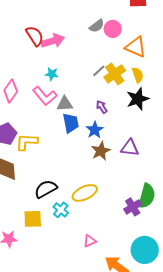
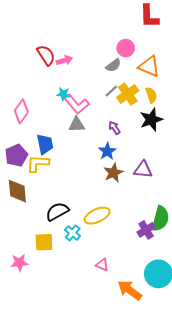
gray semicircle: (97, 26) -> (113, 65), moved
pink arrow: (53, 41) -> (64, 60), size x0.7
pink L-shape: (45, 96) -> (77, 104), moved
blue trapezoid: (71, 123) -> (45, 144), moved
pink triangle: (90, 241) -> (102, 265), turned 48

